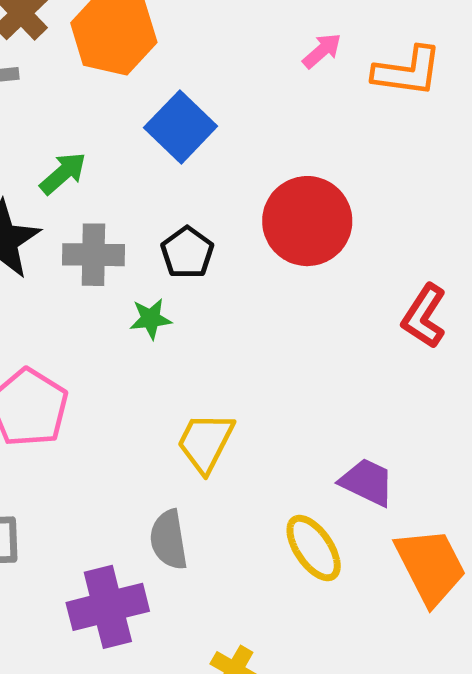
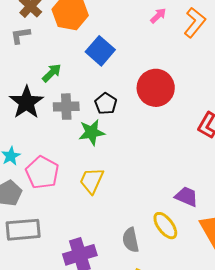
orange L-shape: (407, 71) -> (195, 23), turned -56
green star: (151, 319) -> (92, 132), size x1.5
yellow trapezoid: (205, 442) -> (92, 181), moved
gray semicircle: (169, 540) -> (131, 240), moved

